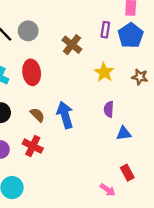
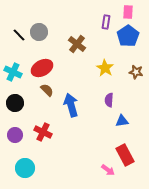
purple rectangle: (105, 30) -> (106, 22), moved
red ellipse: (32, 72) -> (42, 68), turned 70
brown semicircle: (37, 115) -> (47, 90), moved
red rectangle: (127, 173) -> (125, 155), size x1.5

